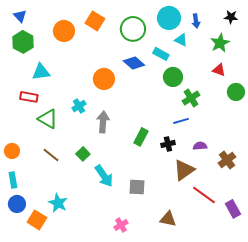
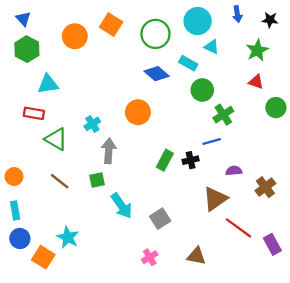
blue arrow: (196, 21) -> (237, 14), moved
orange circle: (104, 79) -> (138, 112), moved
gray arrow: (103, 122) -> (109, 151), moved
black cross: (168, 144) -> (191, 160), moved
green square: (83, 154) -> (97, 180), turned 32
gray square: (137, 187) -> (160, 219), turned -36
pink cross: (121, 225) -> (150, 257), moved

